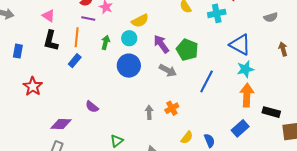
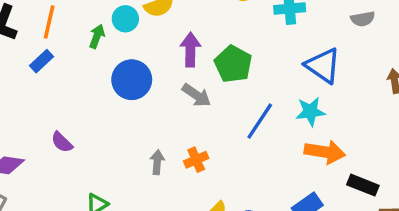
gray semicircle: (271, 17) -> (363, 19), moved
cyan circle: (129, 38) -> (125, 19), moved
purple arrow: (161, 44) -> (190, 50), turned 30
cyan star: (245, 69) -> (310, 112), moved
orange arrow: (247, 95) -> (325, 152), turned 90

